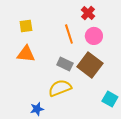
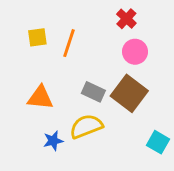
orange line: (69, 34) -> (69, 43), moved, turned 36
orange triangle: (26, 54) -> (40, 98), moved
blue star: (37, 109) -> (53, 141), moved

